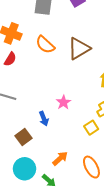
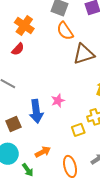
orange semicircle: (45, 45) -> (65, 31), moved
blue arrow: (44, 119) -> (36, 111), size x1.6

